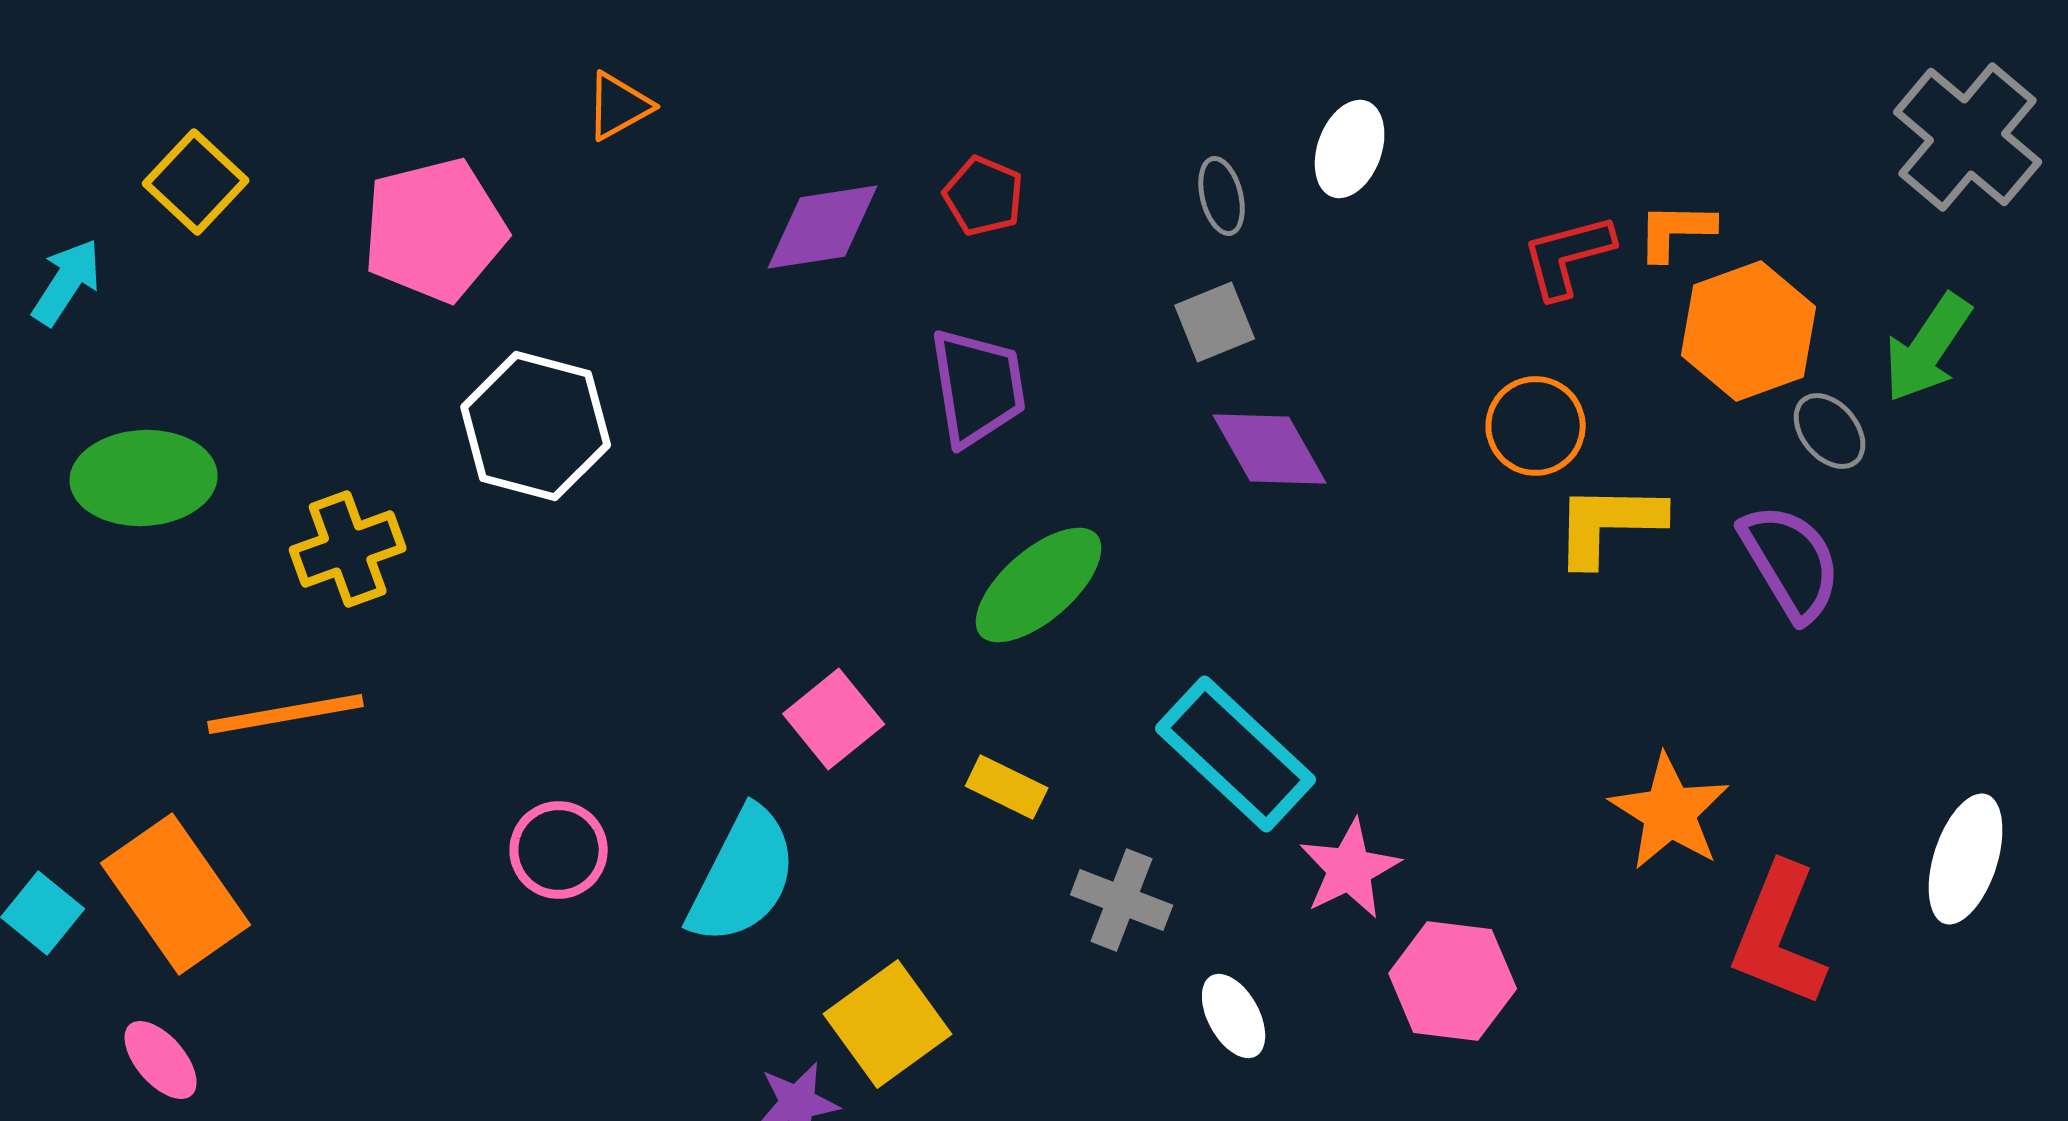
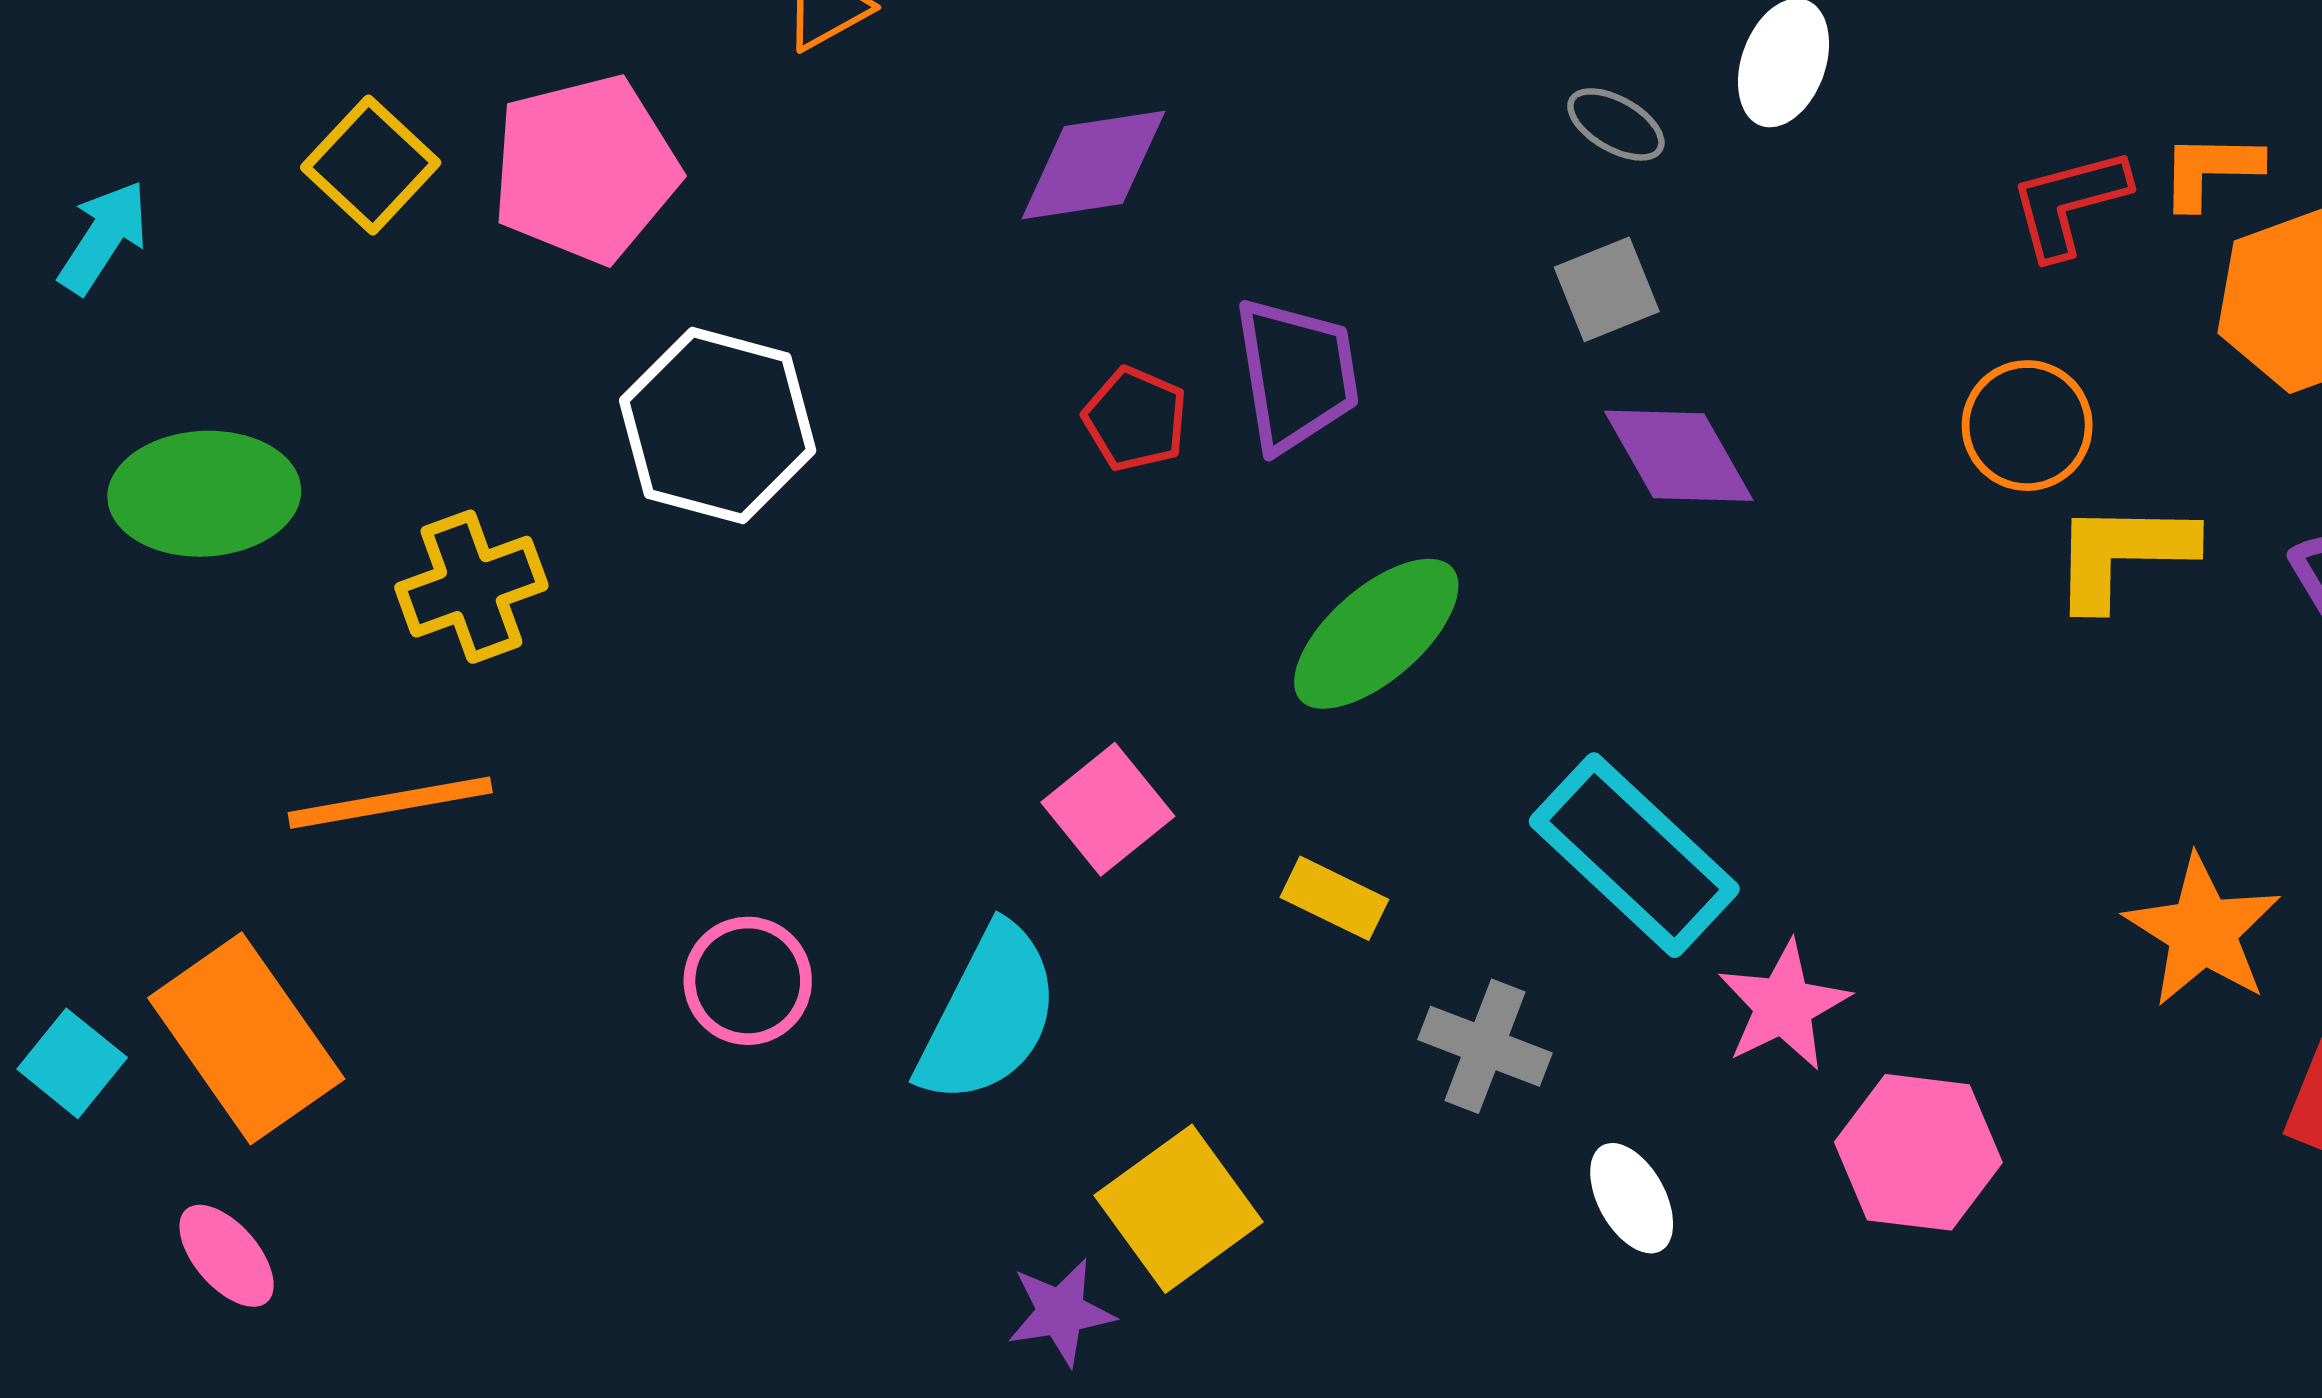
yellow square: (196, 182) -> (371, 165), moved
red pentagon: (984, 196) -> (1135, 419), moved
gray ellipse: (1222, 196) -> (1616, 124), turned -46

